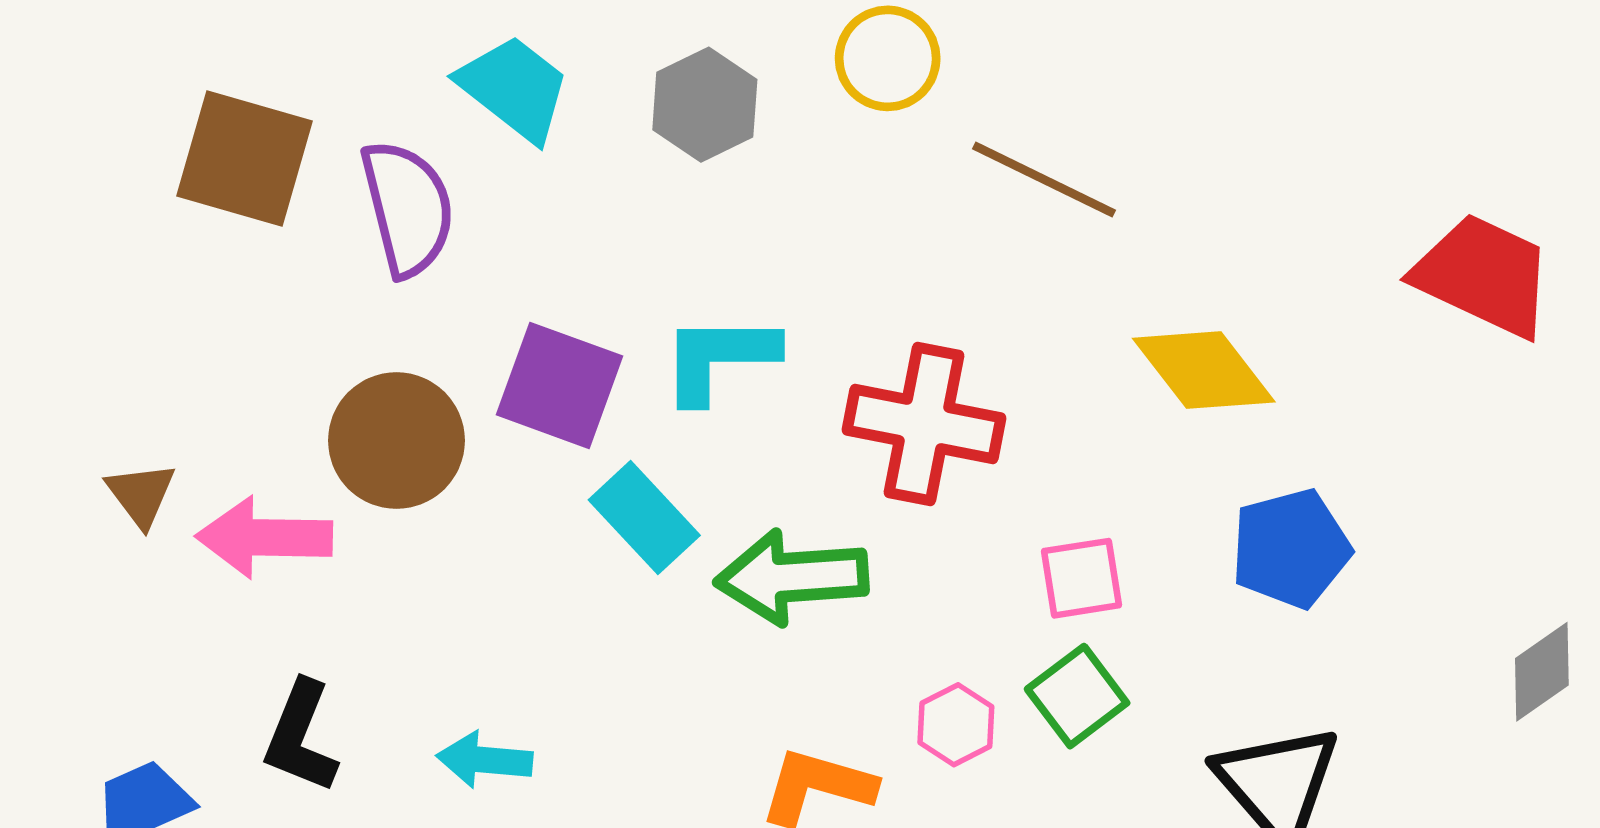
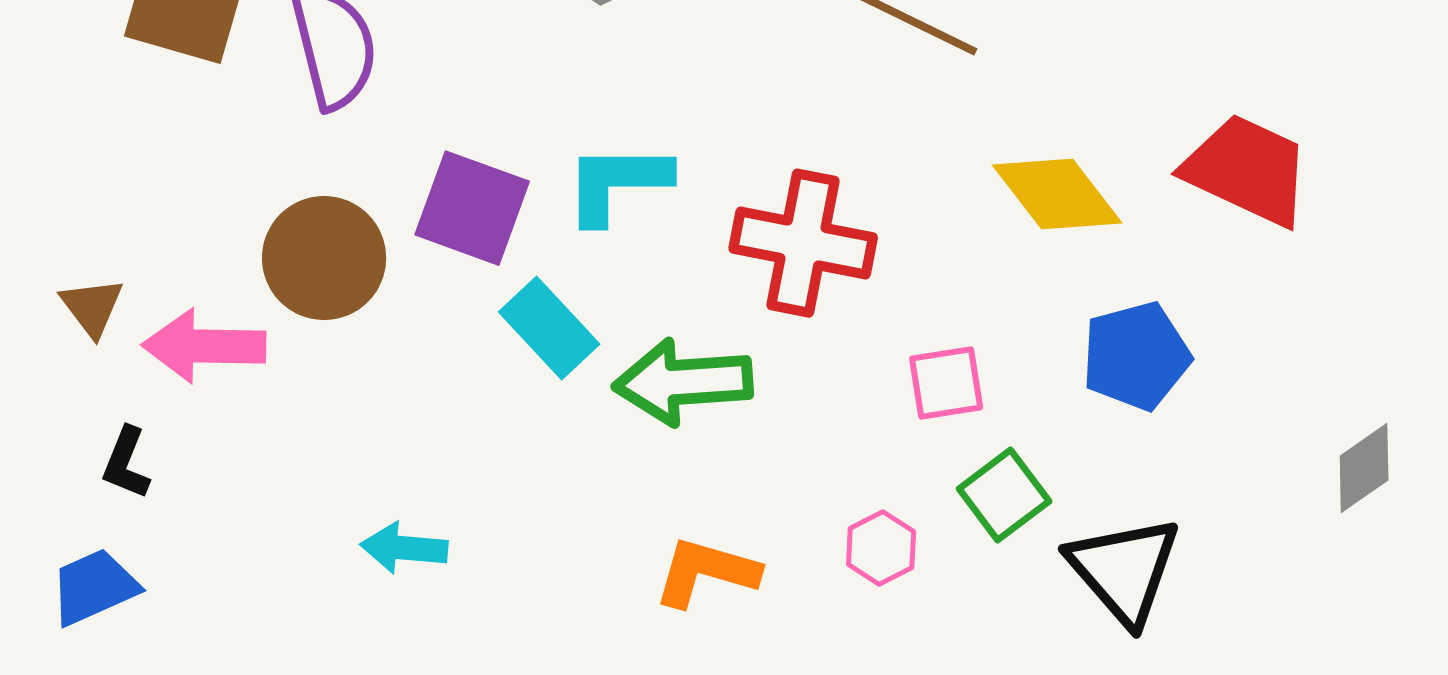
red trapezoid: (1483, 275) -> (1247, 170), moved
green square: (1077, 696) -> (1004, 495), moved
pink hexagon: (956, 725) -> (881, 548), moved
black L-shape: (301, 737) -> (126, 463), moved, size x0.7

